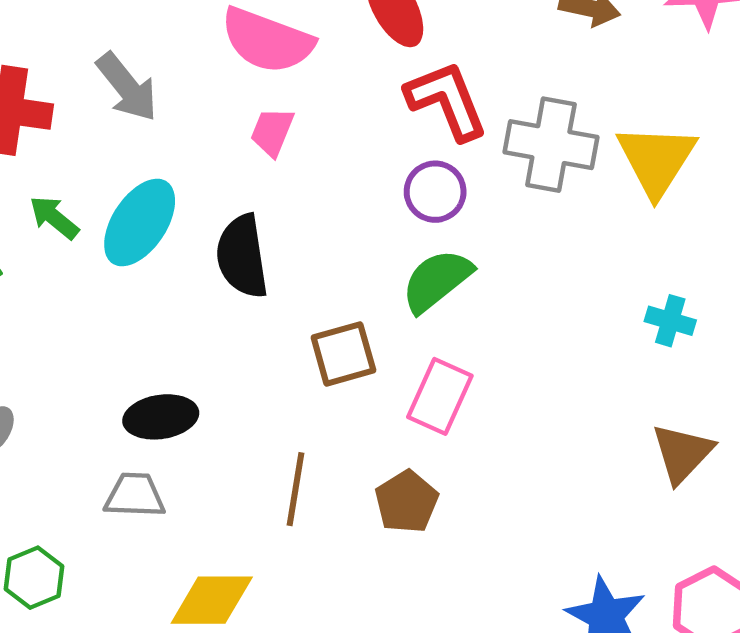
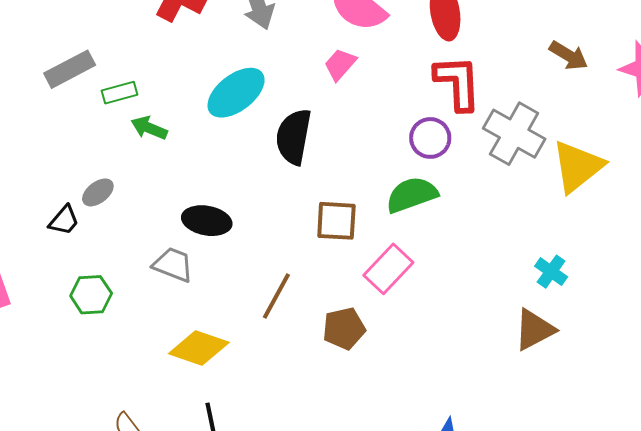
green arrow: (54, 217) -> (149, 128), moved, turned -36
brown triangle: (682, 453) -> (534, 330), moved

